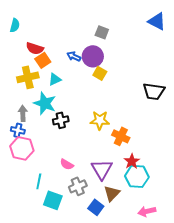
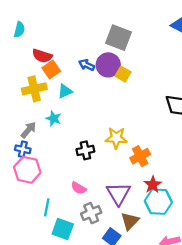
gray square: (102, 32) -> (118, 38), size x1.6
yellow square: (100, 73) -> (123, 74), moved
cyan star: (45, 103) -> (54, 119), size x0.6
gray arrow: (23, 113) -> (28, 130), turned 42
black cross: (61, 120) -> (85, 150), moved
orange cross: (121, 136) -> (140, 156), turned 36

